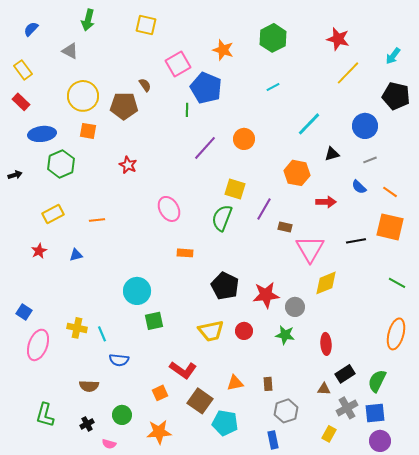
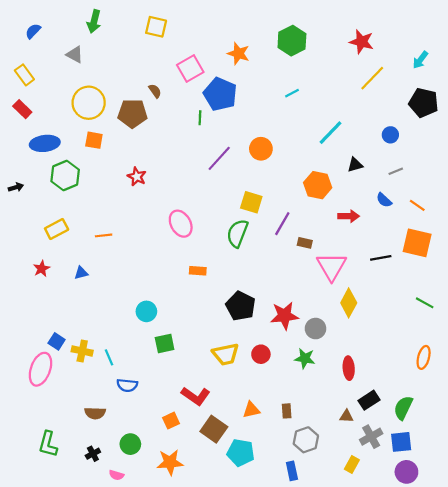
blue circle: (365, 126) -> (390, 135), size x0.6
yellow diamond: (326, 283) -> (349, 303), turned -40
cyan circle: (137, 291) -> (146, 311), size x0.7
blue square: (24, 312) -> (57, 341), moved
orange ellipse: (396, 334) -> (424, 357), size x0.7

